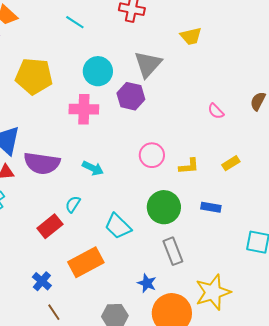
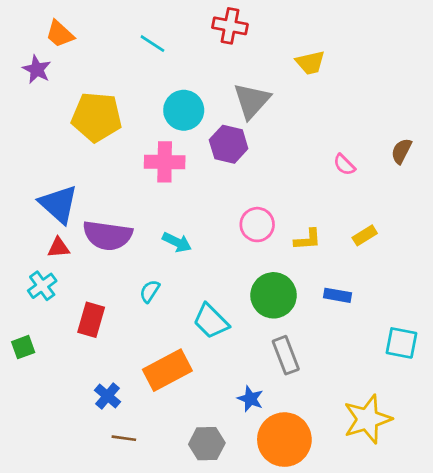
red rectangle: (50, 226) -> (91, 320), moved, turned -35
yellow star: (213, 292) -> (367, 419), moved
brown line: (54, 312) -> (124, 438), turned -48

